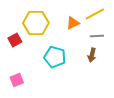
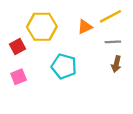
brown arrow: (92, 55) -> (116, 64), moved
pink square: (17, 80) -> (19, 77), moved

